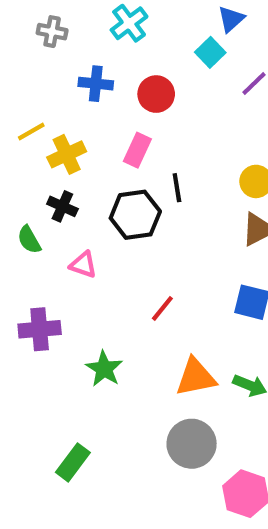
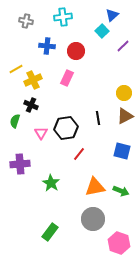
cyan cross: (129, 23) -> (63, 17), turned 30
black line: (177, 188) -> (98, 118), moved
black hexagon: (135, 215) -> (66, 128), moved
green semicircle: (29, 240) -> (15, 121), turned 48
pink triangle: (83, 265) -> (41, 133), turned 40
green rectangle: (73, 462) -> (50, 232), moved

